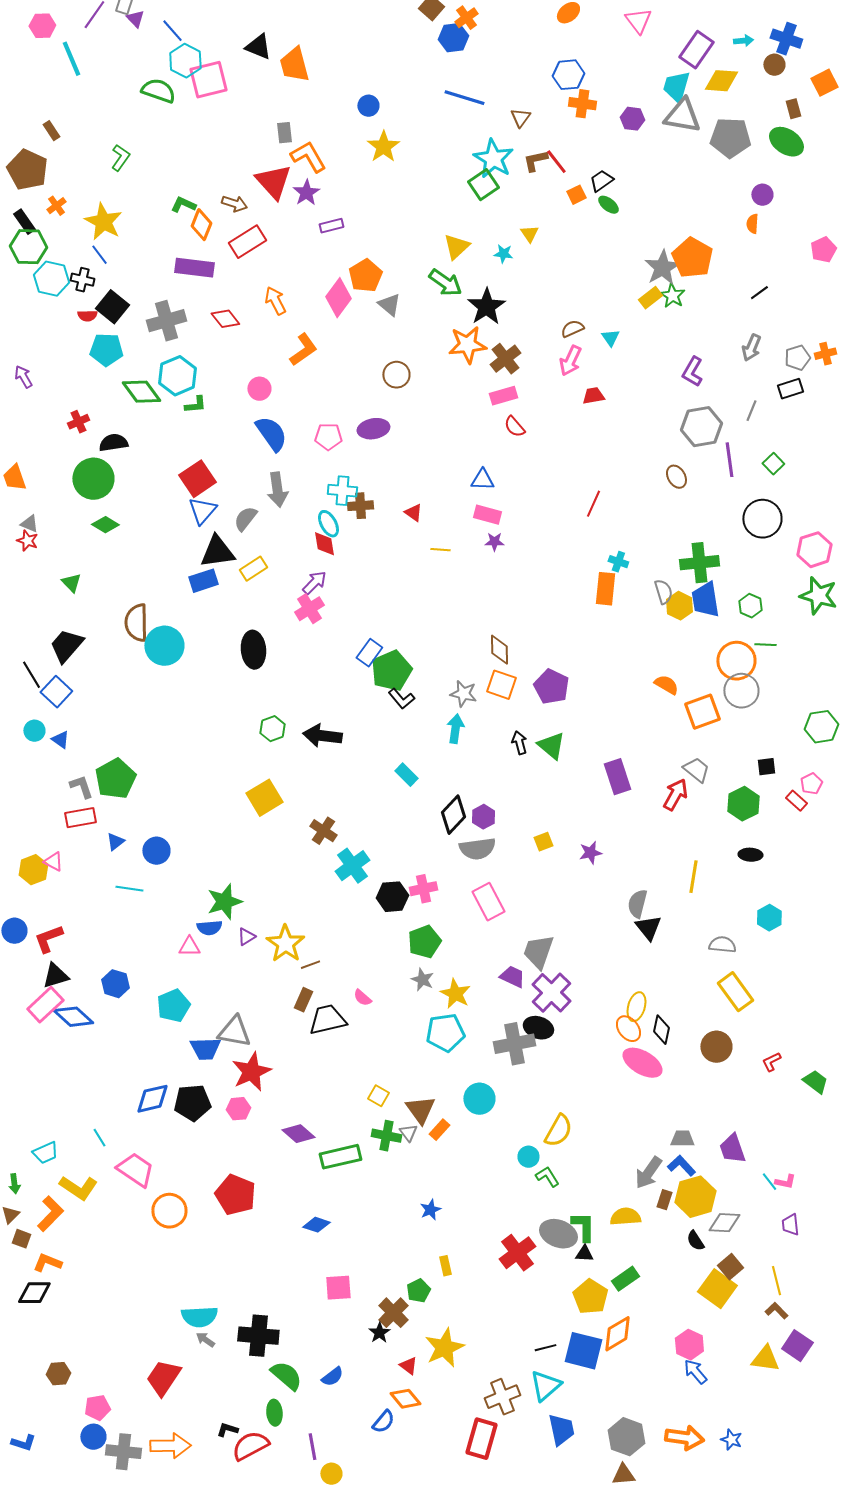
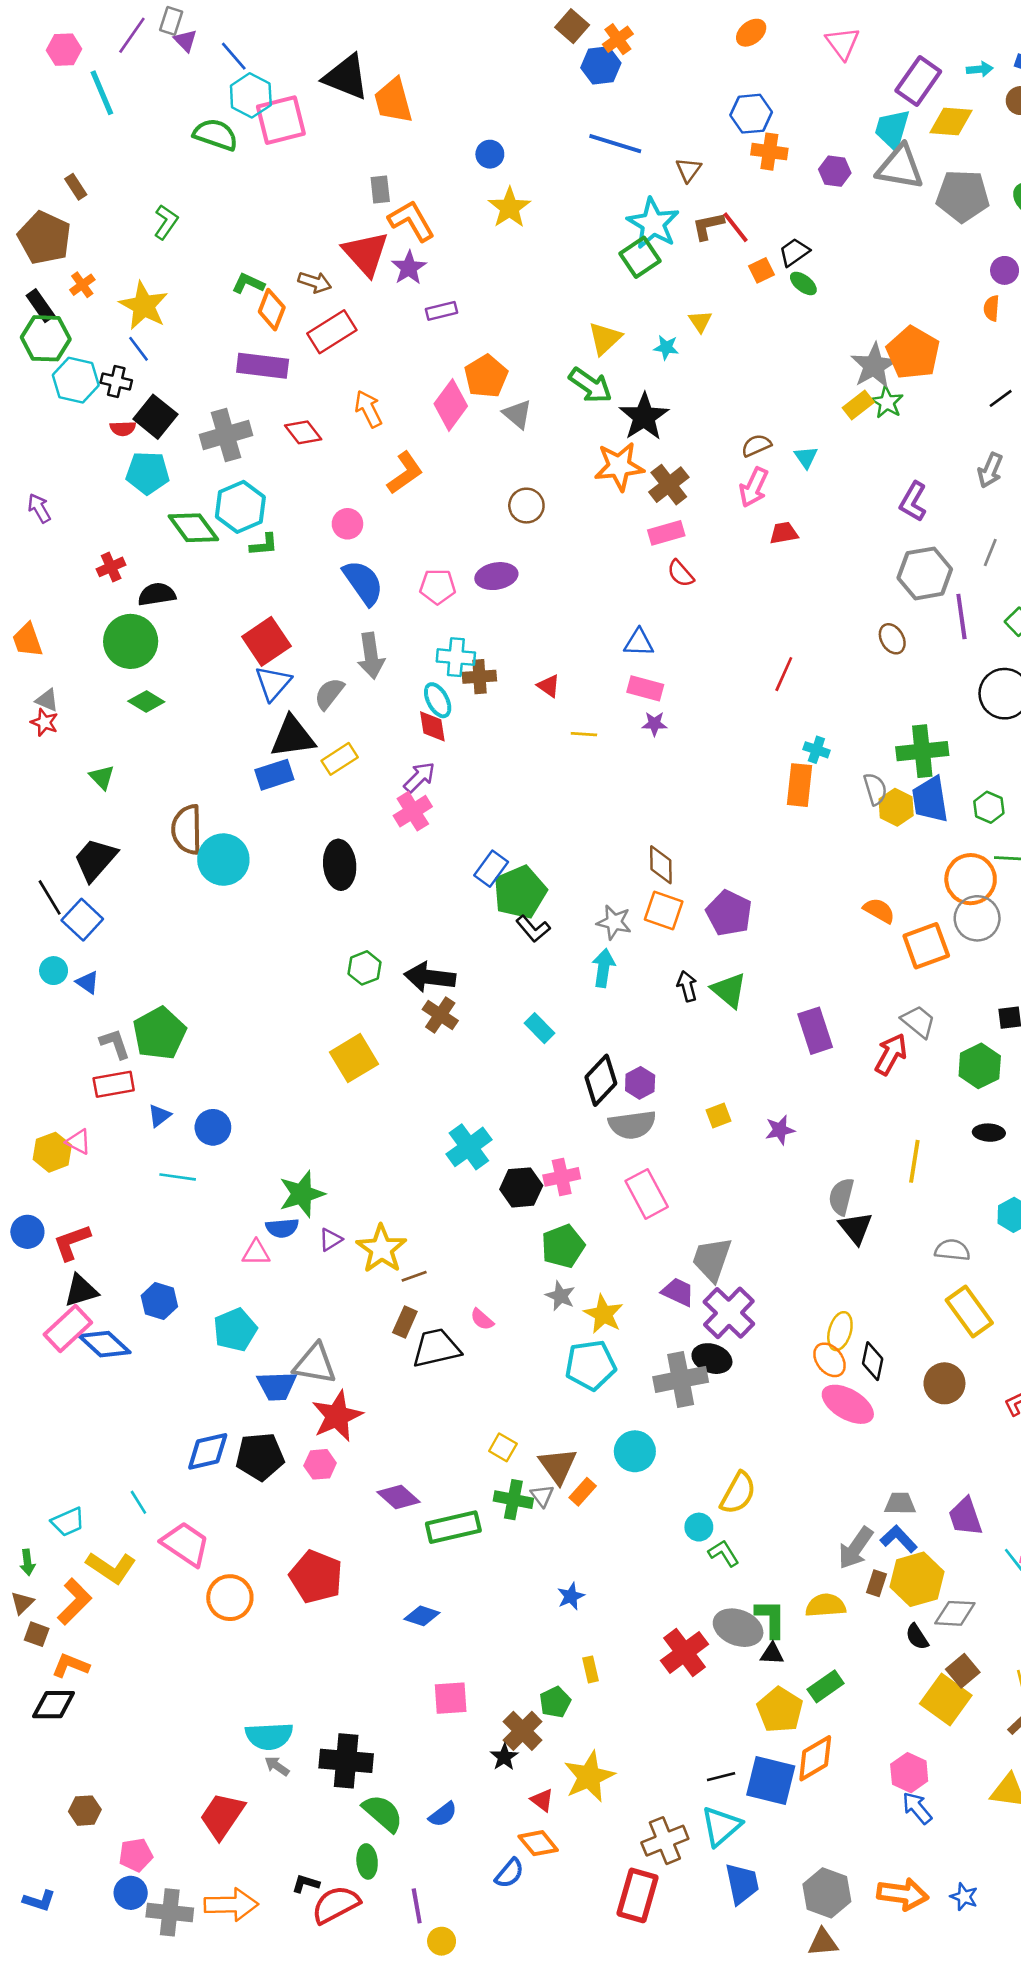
black triangle: (258, 47) -> (346, 77), size x1.4
brown cross: (323, 831) -> (440, 1015), moved

